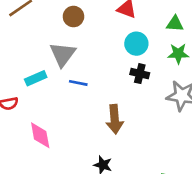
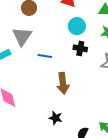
blue line: (78, 83) -> (45, 56), moved

